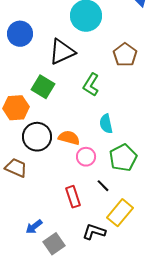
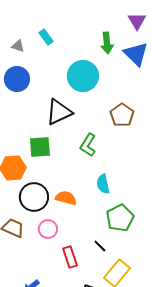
blue circle: (20, 34) -> (17, 79), moved
green square: (43, 87) -> (40, 147), turned -35
pink circle: (86, 157) -> (48, 229), moved

